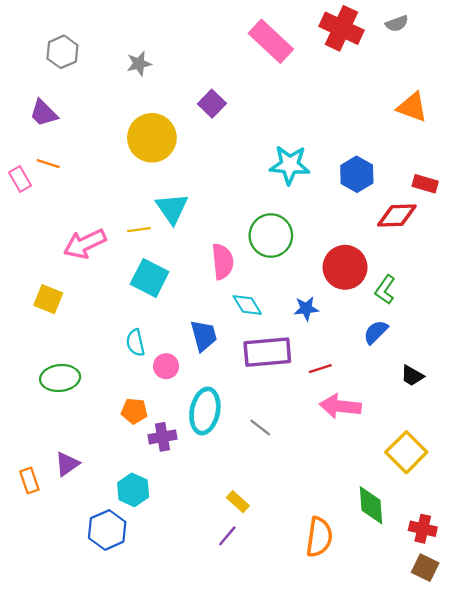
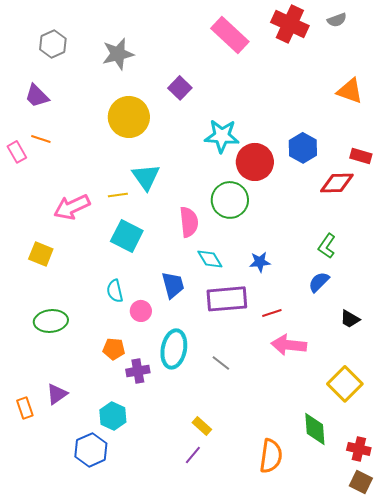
gray star: (139, 64) -> (118, 54), size x1.5
cyan star: (290, 165) -> (222, 136), moved
red circle: (345, 267) -> (255, 162), moved

